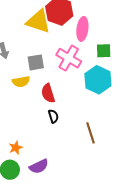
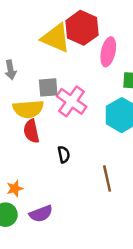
pink cross: (69, 58) -> (71, 101), moved
yellow semicircle: (21, 82) -> (28, 109), size x1.4
red semicircle: (48, 93) -> (31, 131), moved

